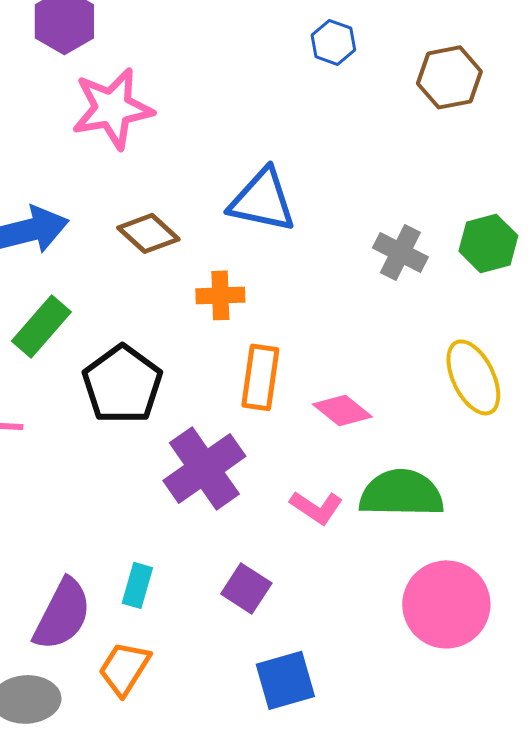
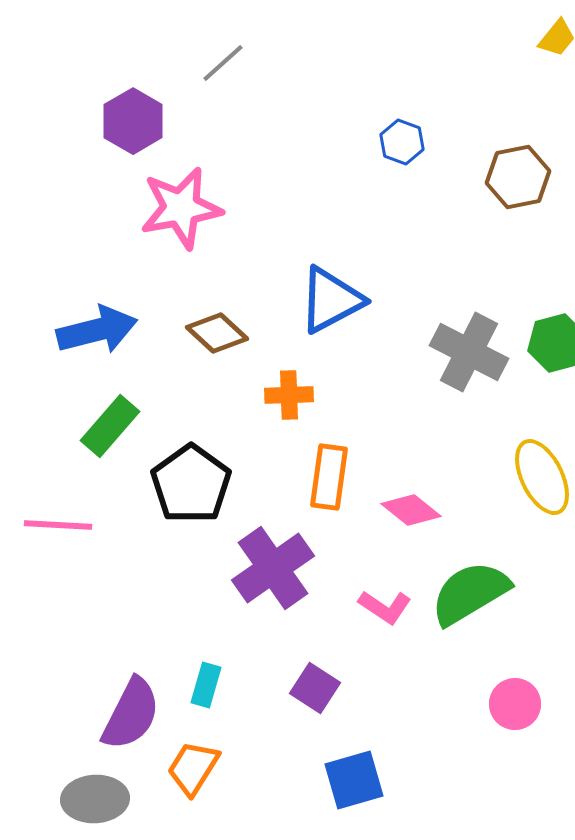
blue triangle: (262, 200) -> (331, 300), turned -40
gray cross: (400, 252) -> (469, 352), size x1.4
green semicircle: (401, 493) -> (470, 593), turned -32
pink circle: (446, 604) -> (515, 704), size x0.6

